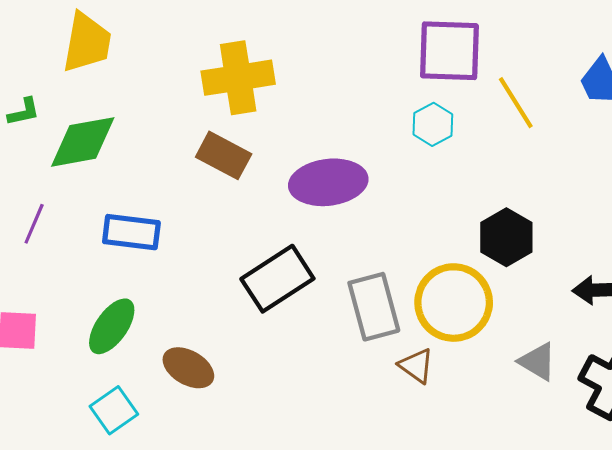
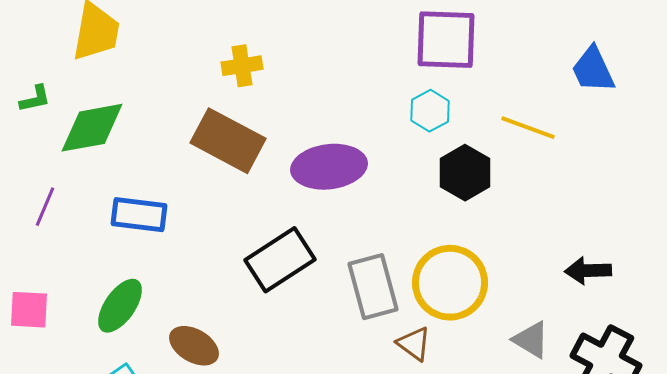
yellow cross: (238, 78) -> (242, 66), size x0.6
yellow line: (516, 103) -> (528, 128), moved, turned -38
brown rectangle: (224, 155) -> (228, 141), size x1.4
black hexagon: (506, 237) -> (465, 173), moved

